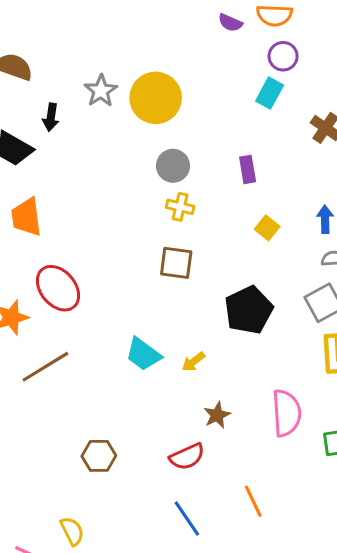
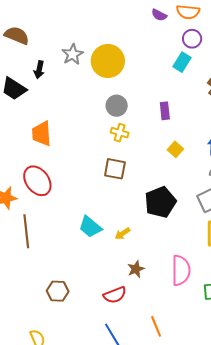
orange trapezoid: (26, 217) -> (42, 134), moved
brown line: (45, 367) -> (26, 231), turned -68

